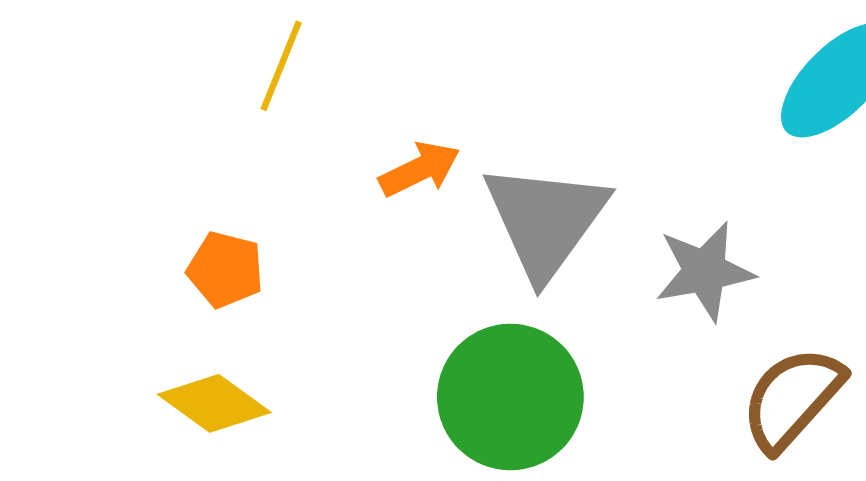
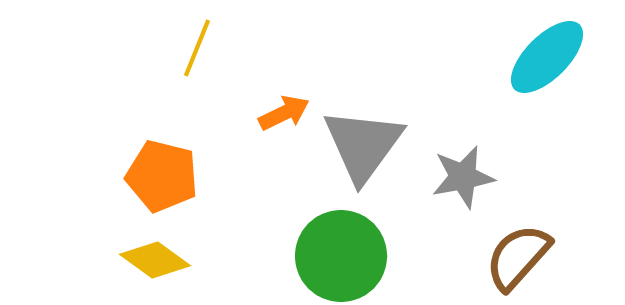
orange pentagon: (225, 270) -> (162, 176), size x1.5

